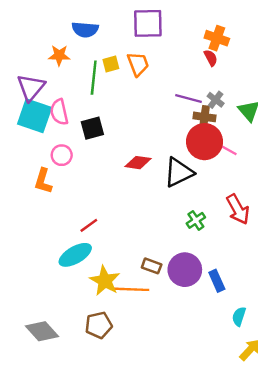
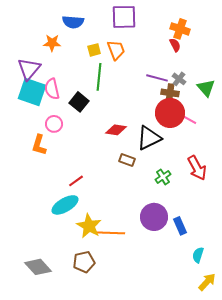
green line: (94, 78) -> (99, 77), moved
black square: (92, 128) -> (79, 102), turned -36
brown rectangle: (152, 266) -> (127, 160), moved

